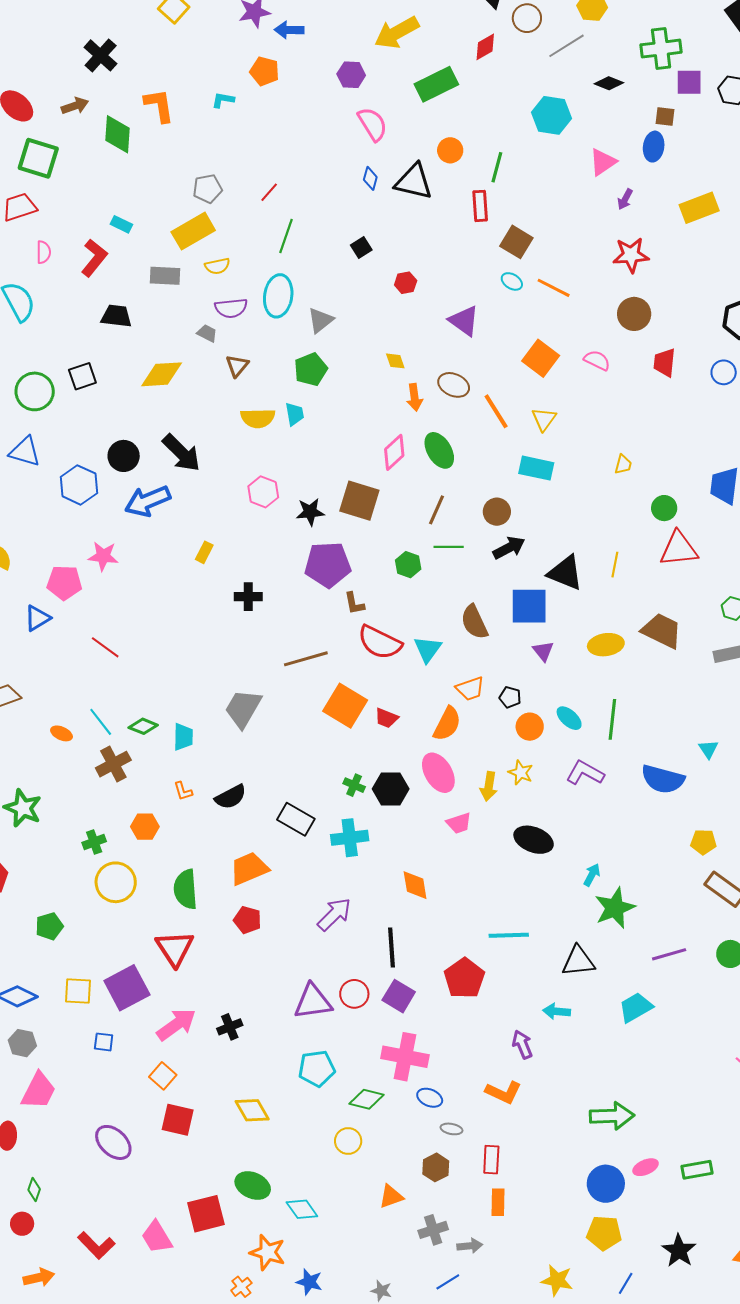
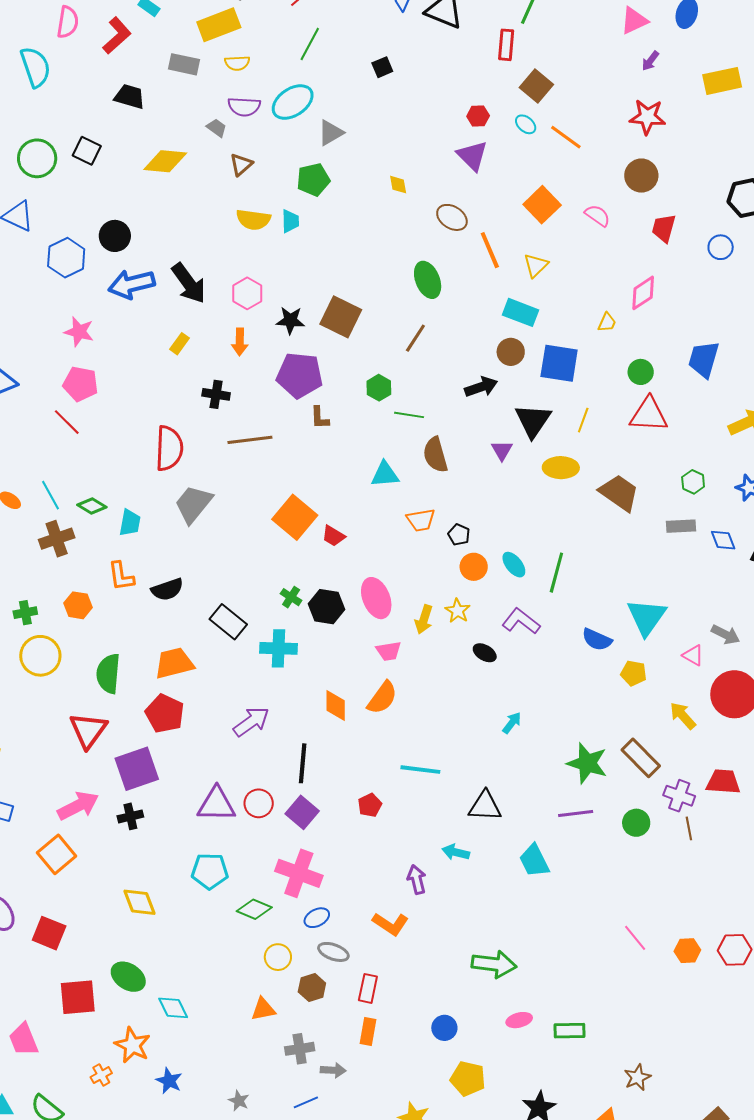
pink semicircle: (43, 252) -> (68, 22), size x1.4
red hexagon: (406, 283) -> (478, 116), moved
cyan ellipse: (278, 296) -> (293, 102), turned 39
black square: (82, 376) -> (87, 151), turned 36
orange arrow: (415, 397) -> (240, 342), moved
pink diamond: (394, 452) -> (643, 293), moved
black arrow: (182, 453) -> (189, 283), moved
brown circle: (497, 512) -> (511, 352), moved
green line: (449, 547) -> (409, 415), moved
black triangle: (565, 573) -> (533, 421), turned 33
pink pentagon: (64, 583) -> (80, 384), moved
blue square: (529, 606) -> (559, 363), moved
red semicircle: (380, 642) -> (169, 448), moved, turned -123
yellow ellipse: (606, 645) -> (561, 468), moved
cyan triangle: (428, 649) -> (385, 474), turned 40
purple triangle: (543, 651) -> (502, 450), moved
brown line: (306, 659) -> (250, 440), moved
orange semicircle: (447, 724) -> (382, 698), moved
cyan triangle: (708, 749) -> (647, 617), size x2.0
blue semicircle: (663, 779) -> (597, 640), size x0.7
orange L-shape: (183, 791) -> (121, 576), size x1.5
black ellipse: (534, 840) -> (485, 653), moved, size x0.6
yellow pentagon: (703, 842) -> (634, 673), moved
green star: (615, 908) -> (587, 763), moved, turned 30
red pentagon: (247, 920) -> (165, 714), size x1.4
red pentagon: (464, 978) -> (370, 805), size x0.6
purple square: (127, 988) -> (137, 769), moved
cyan trapezoid: (636, 1007) -> (534, 861), turned -96
orange square: (163, 1076) -> (57, 854), size x1.4
blue ellipse: (430, 1098) -> (317, 918), turned -60
red square: (178, 1120) -> (49, 933), moved
gray ellipse: (451, 1129) -> (333, 952), size x1.4
yellow circle: (348, 1141) -> (278, 957), moved
blue circle: (606, 1184) -> (444, 1028), moved, size x0.7
pink trapezoid: (157, 1237) -> (24, 1040), moved

